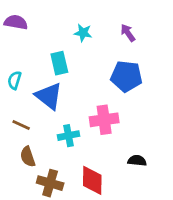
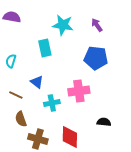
cyan star: (83, 33) -> (63, 25), size x1.5
blue triangle: (49, 96) -> (37, 82), moved, size x0.6

